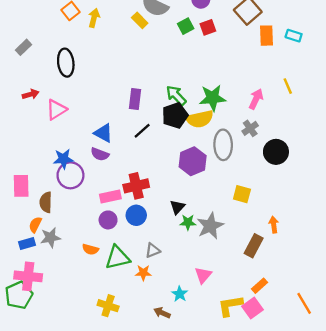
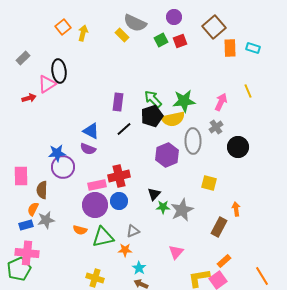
pink triangle: (56, 110) -> (47, 84), moved
purple circle: (108, 220) -> (95, 205), size x1.6
cyan star: (180, 294) -> (139, 268), moved

